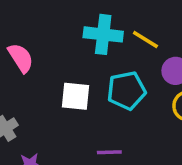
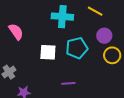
yellow line: (145, 39) -> (95, 11), moved

